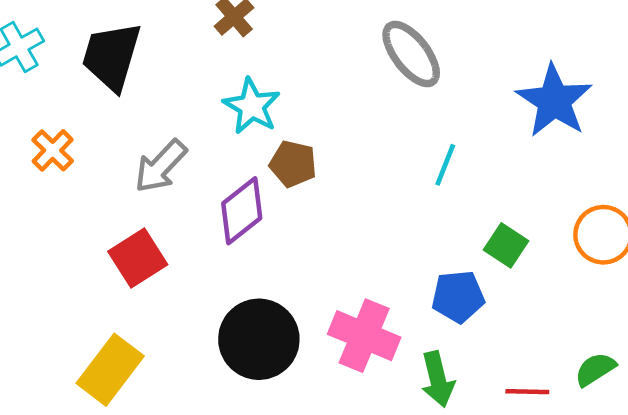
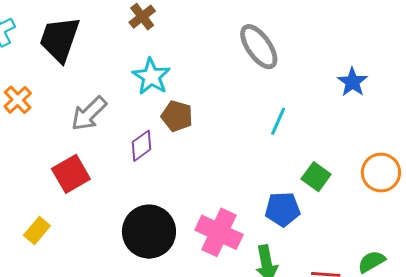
blue star: (554, 101) -> (352, 82), size x0.6
purple diamond: (242, 211) -> (141, 146), size x0.7
yellow rectangle: (110, 370) -> (37, 231), moved, size x0.6

